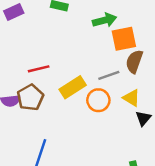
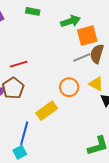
gray line: (109, 75) -> (82, 57), moved
yellow rectangle: (73, 87) -> (47, 111), moved

